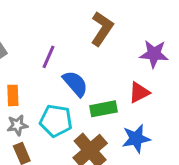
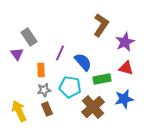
purple star: (154, 54) -> (125, 42), moved, turned -30
purple line: (49, 57) -> (60, 53), moved
red triangle: (139, 93) -> (126, 68), turned 42

